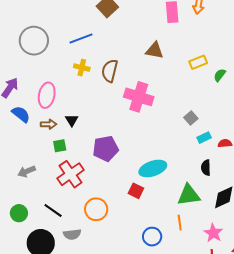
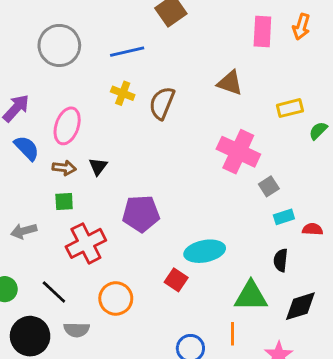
pink cross: (139, 97) -> (238, 152), moved
green square: (60, 146) -> (64, 202), moved

